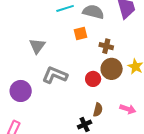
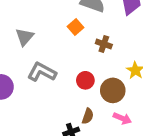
orange square: (81, 34) -> (76, 27), turned -32
brown circle: (112, 69) -> (113, 90), moved

